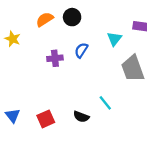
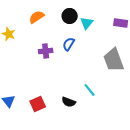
black circle: (72, 17) -> (70, 16), moved
cyan triangle: (114, 39) -> (87, 23), moved

